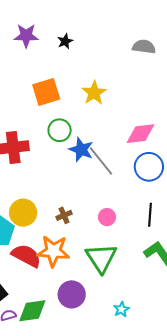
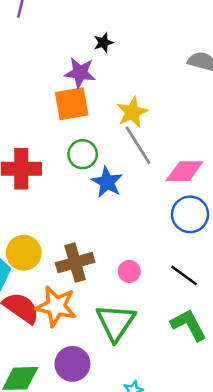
purple star: (26, 36) -> (80, 73), moved
gray line: (101, 161) -> (138, 145), moved
brown cross: (64, 215) -> (75, 263), size x1.8
black line: (150, 215) -> (184, 275), turned -65

